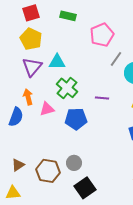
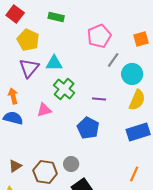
red square: (31, 13) -> (15, 14), moved, turned -36
green rectangle: (68, 16) -> (56, 17), moved
orange arrow: (28, 97) -> (13, 96), moved
blue semicircle: (16, 117) -> (13, 118), turned -96
blue pentagon: (76, 119) -> (88, 128), moved, turned 30

